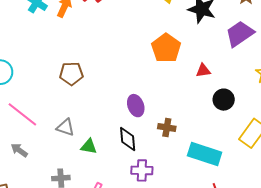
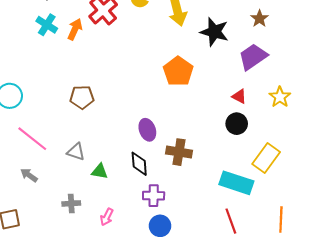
red triangle: (203, 71) -> (239, 96), moved, turned 35
brown cross: (167, 128) -> (179, 152), size x1.4
cyan rectangle: (205, 154) -> (236, 183), moved

